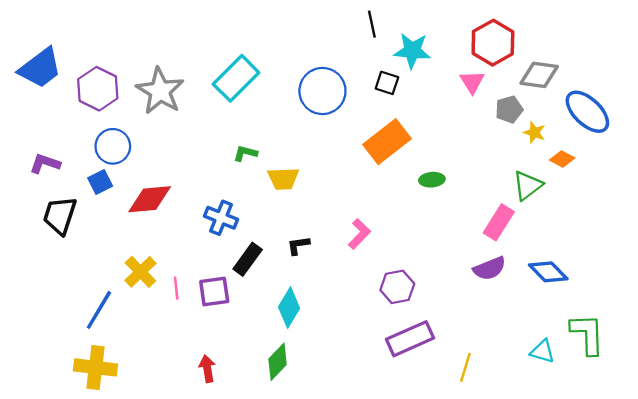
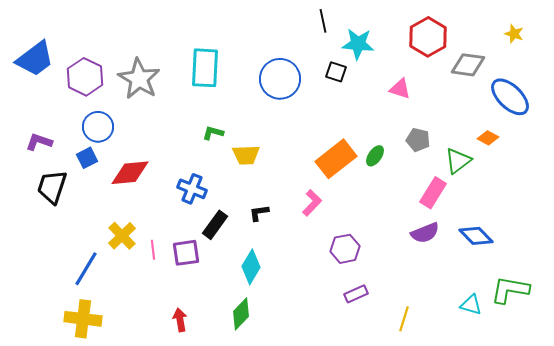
cyan rectangle: (236, 78) -> (205, 68), turned -42
pink triangle: (472, 82) -> (400, 89), moved, turned -40
gray pentagon: (509, 109) -> (418, 140), moved, turned 30
yellow star: (534, 132) -> (514, 34), moved
orange rectangle: (387, 142) -> (336, 159), moved
green ellipse: (432, 180) -> (375, 156), turned -50
green L-shape: (587, 334) -> (510, 290), turned -78
purple rectangle: (410, 339) -> (356, 294), size x0.6

